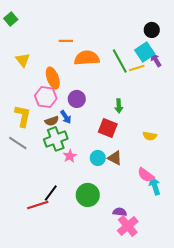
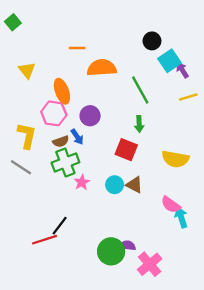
black circle: (152, 30) -> (152, 41), moved
green line: (120, 61) -> (140, 90), moved
yellow line: (137, 68) -> (188, 97), moved
yellow semicircle: (150, 136) -> (175, 159), size x1.6
green circle: (88, 195) -> (111, 251), moved
purple semicircle: (120, 212) -> (127, 246), moved

